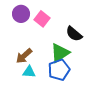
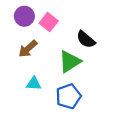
brown arrow: (24, 56) -> (28, 49), moved
blue pentagon: (59, 70) -> (68, 96), moved

